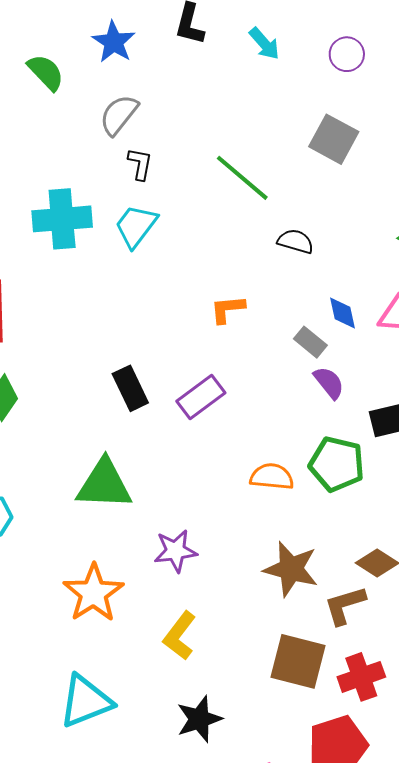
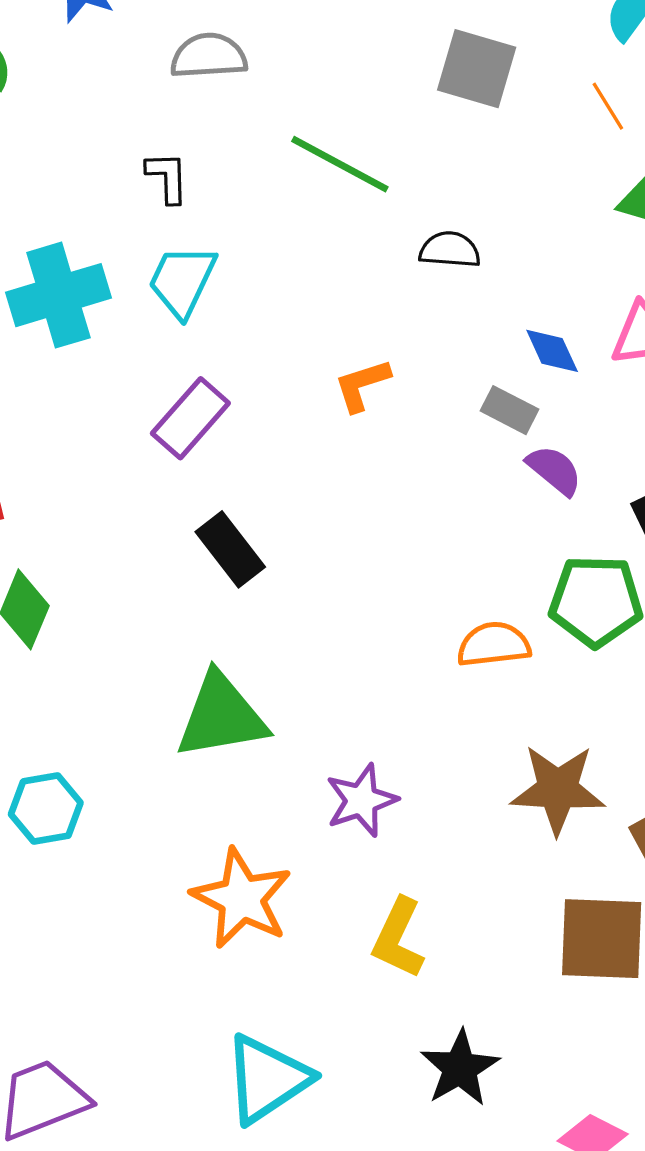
gray semicircle: (119, 115) -> (209, 56), moved, turned 60
purple rectangle: (201, 397) -> (190, 418), moved

